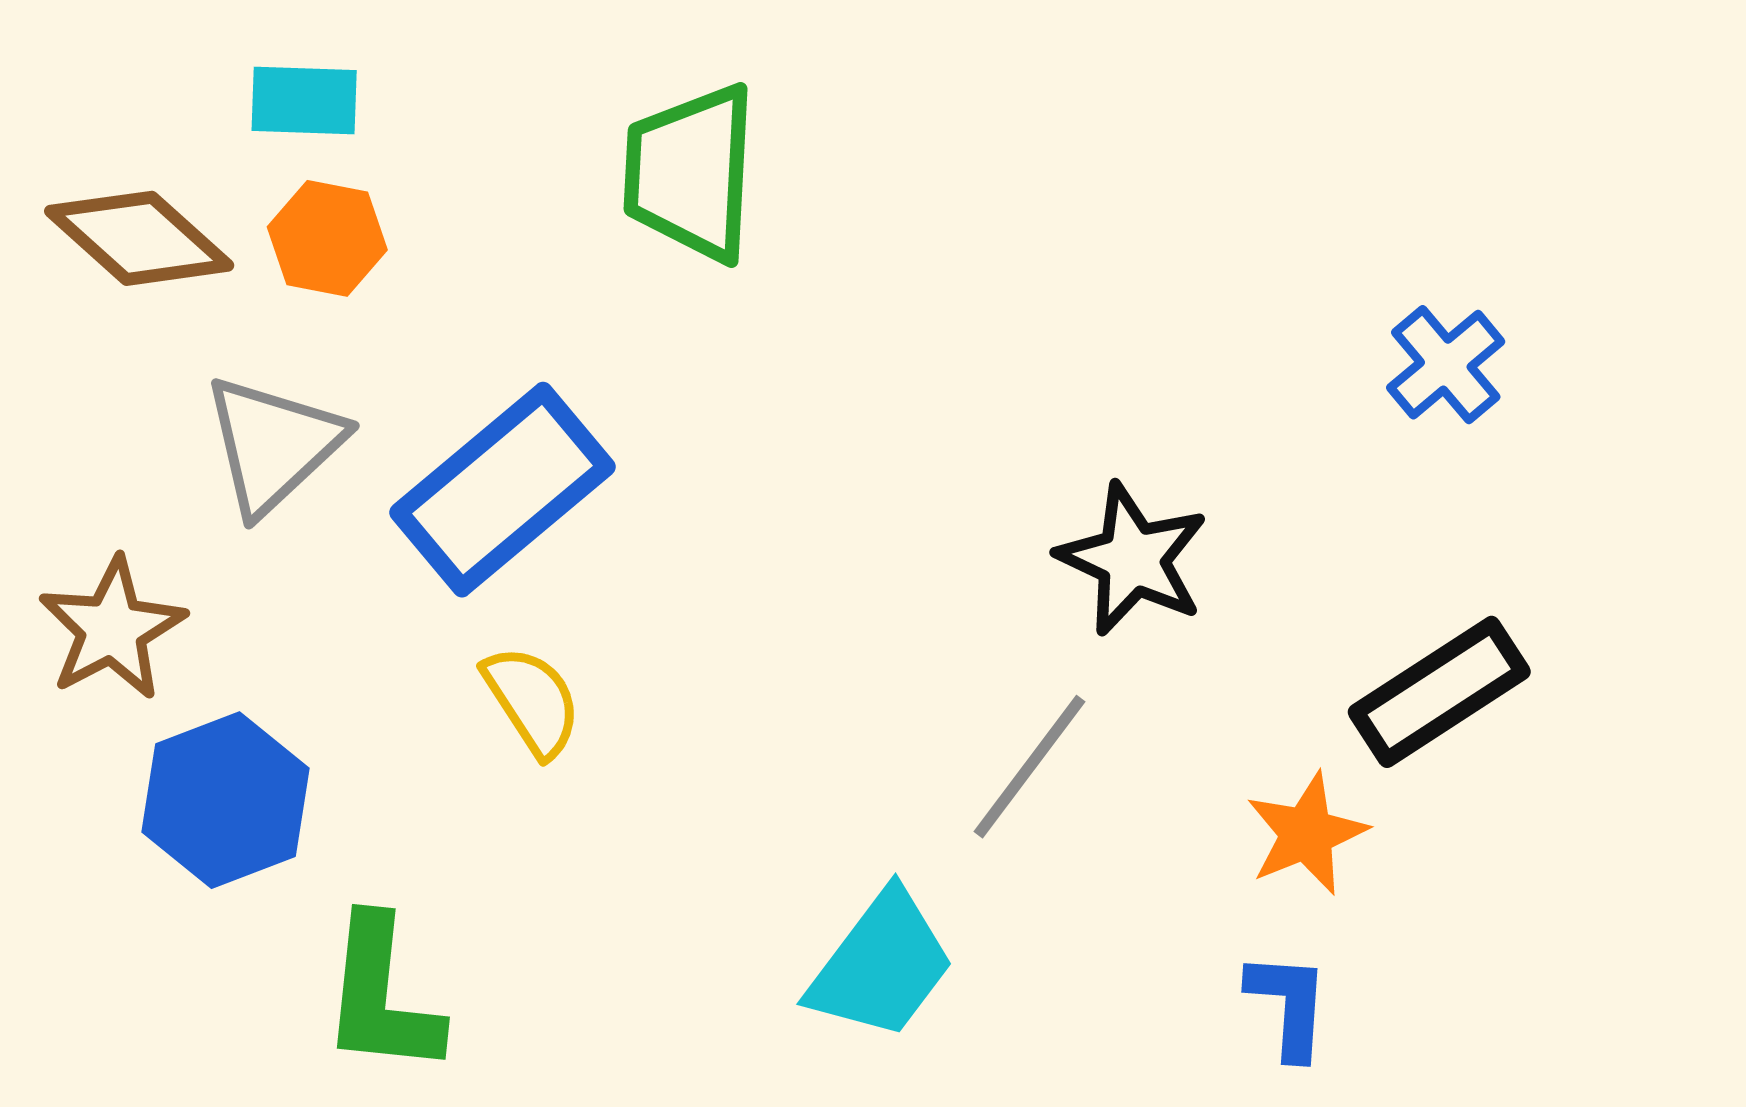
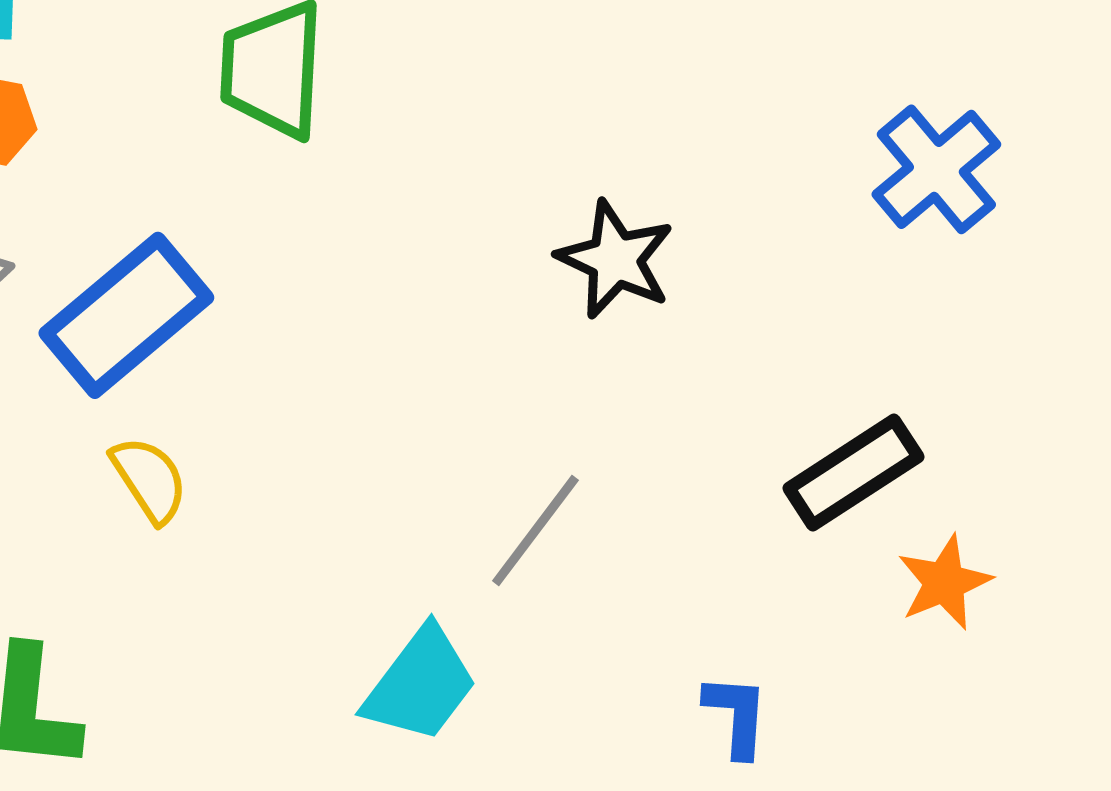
blue cross: (1446, 365) -> (936, 169), moved, size x1.4
black star: (1133, 559) -> (615, 259), moved
orange star: (1307, 834) -> (944, 582), moved

